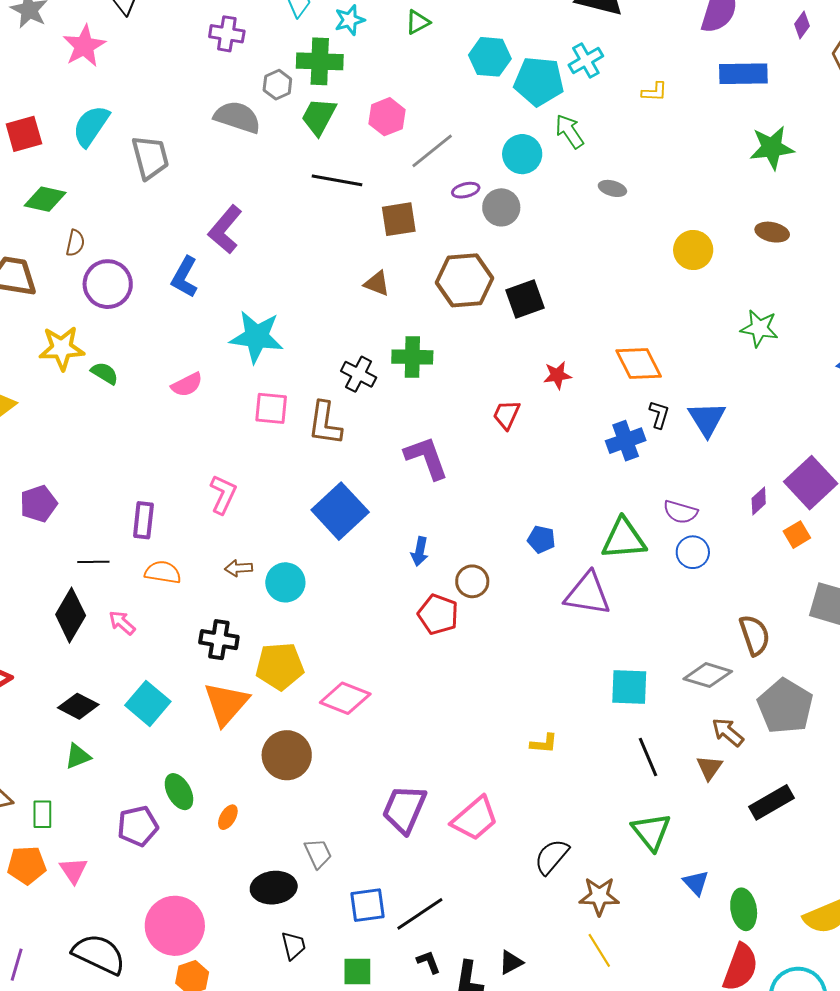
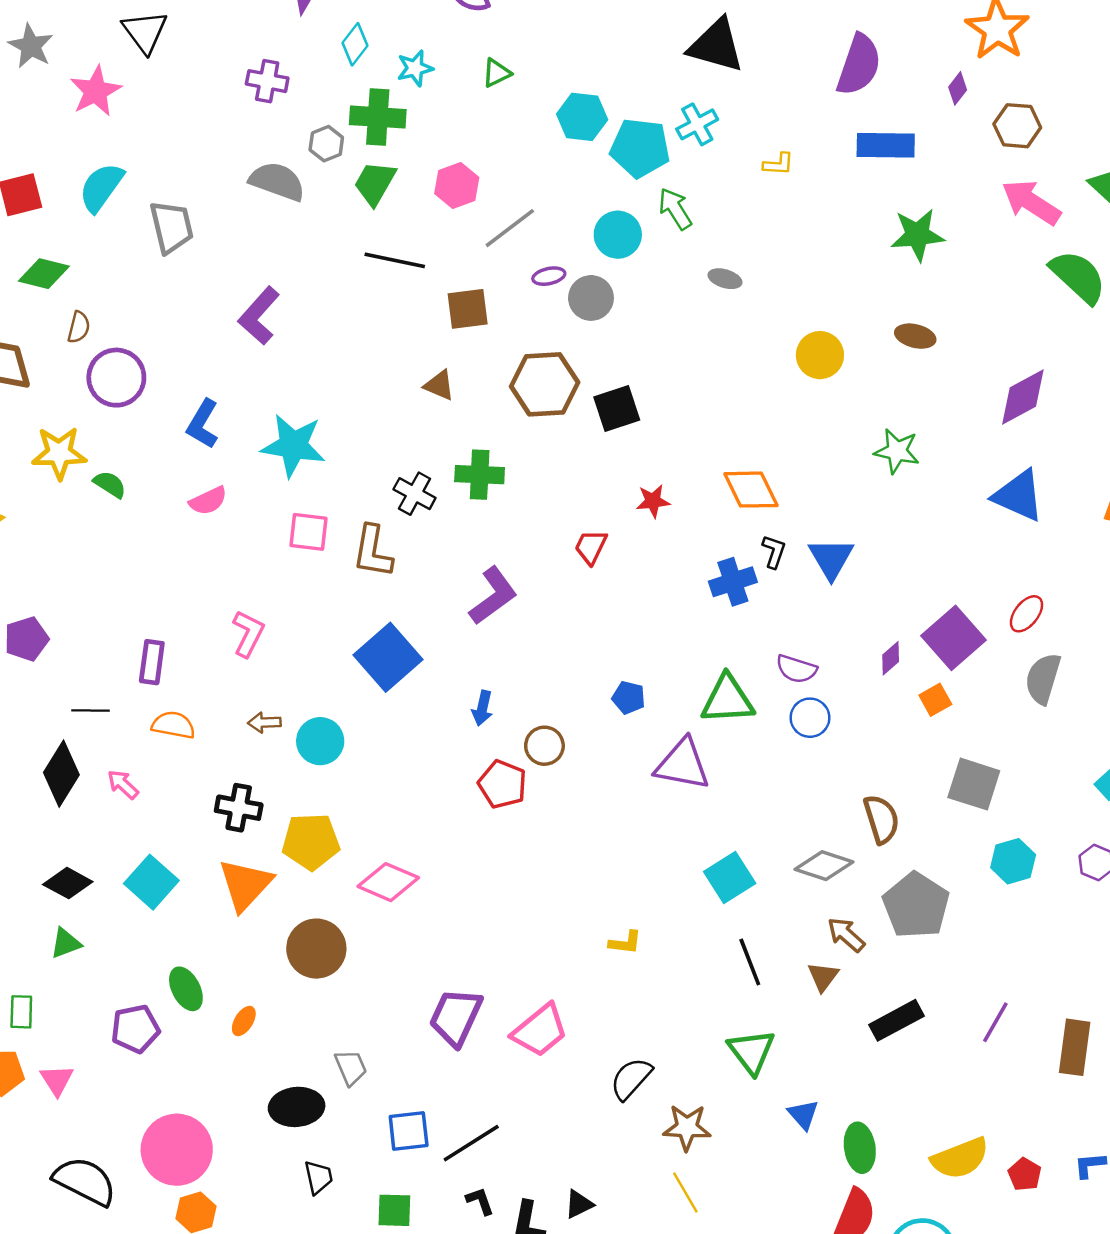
blue L-shape: (185, 277) -> (203, 424), moved
purple L-shape: (426, 458) -> (493, 596), turned 72
cyan square: (629, 687) -> (730, 877), turned -36

